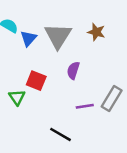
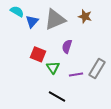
gray triangle: (58, 36) -> (55, 19), turned 35
green triangle: (17, 97) -> (53, 67), moved

